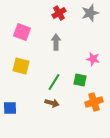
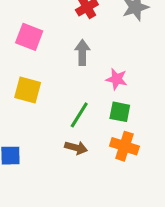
pink star: (93, 59) -> (117, 79), moved
orange cross: (94, 102) -> (124, 146), moved, turned 36

